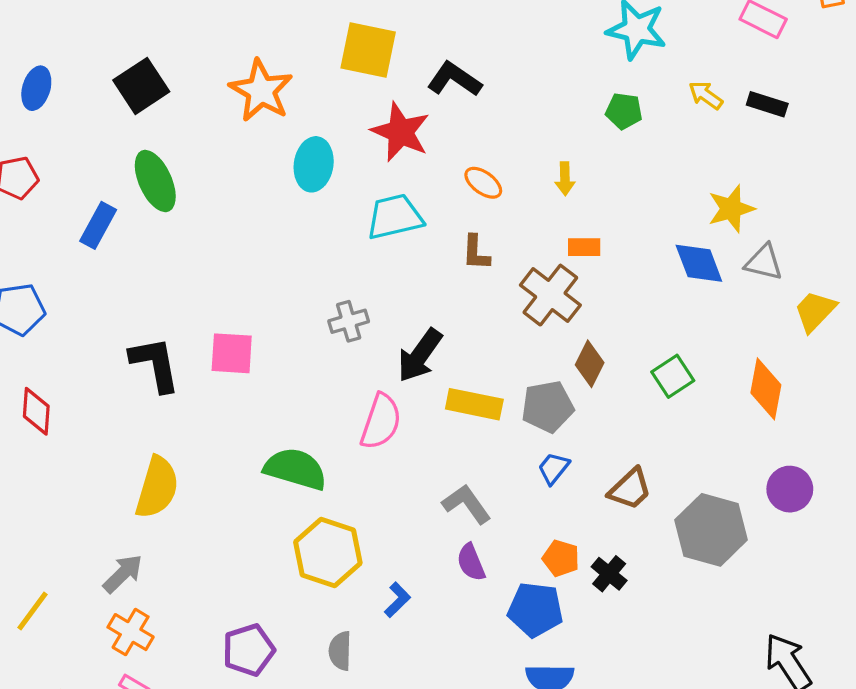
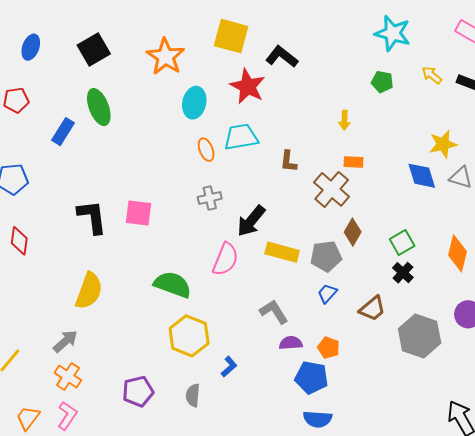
orange ellipse: (483, 183) -> (206, 150), moved, turned 30
purple semicircle: (471, 562) -> (291, 343), moved, turned 105
black cross: (609, 574) -> (403, 273), moved

